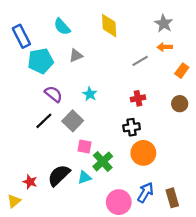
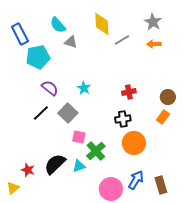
gray triangle: (76, 56) -> (71, 42), moved, turned 40
gray line: (140, 61) -> (122, 40), moved
orange rectangle: (182, 71) -> (163, 117), moved

